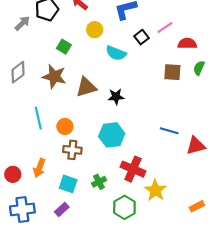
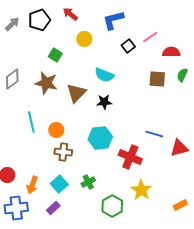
gray arrow: (22, 23) -> (12, 24), moved
cyan semicircle: (116, 53) -> (104, 75), moved
brown triangle: (86, 87) -> (76, 93), turned -30
orange arrow: (39, 168) -> (32, 185), moved
red cross: (133, 169) -> (130, 157), moved
cyan square: (68, 184) -> (59, 184), turned 30

